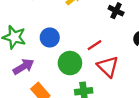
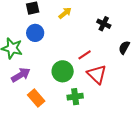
blue circle: (50, 37) -> (35, 33), moved

